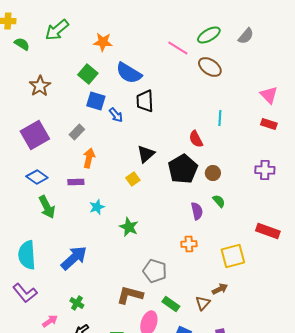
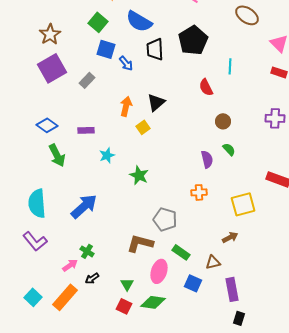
brown ellipse: (210, 67) -> (247, 15), moved
purple square: (35, 135) -> (52, 68), moved
orange arrow: (89, 158) -> (126, 106), moved
black pentagon: (183, 169) -> (193, 40), moved
brown triangle: (203, 303) -> (213, 262), moved, turned 35
pink arrow: (50, 321) -> (70, 265), moved

